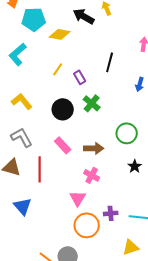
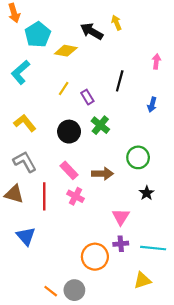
cyan pentagon: (34, 19) -> (38, 35), turned -30
pink cross: (92, 175) -> (75, 196), moved
pink triangle: (78, 198) -> (121, 217), moved

